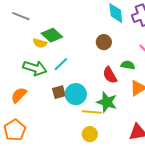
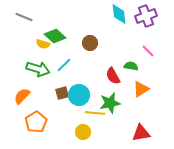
brown circle: (104, 42) -> (90, 43), moved
green star: (107, 102) -> (110, 103), turned -30
orange pentagon: (15, 130) -> (36, 122), moved
yellow circle: (90, 134) -> (83, 132), moved

